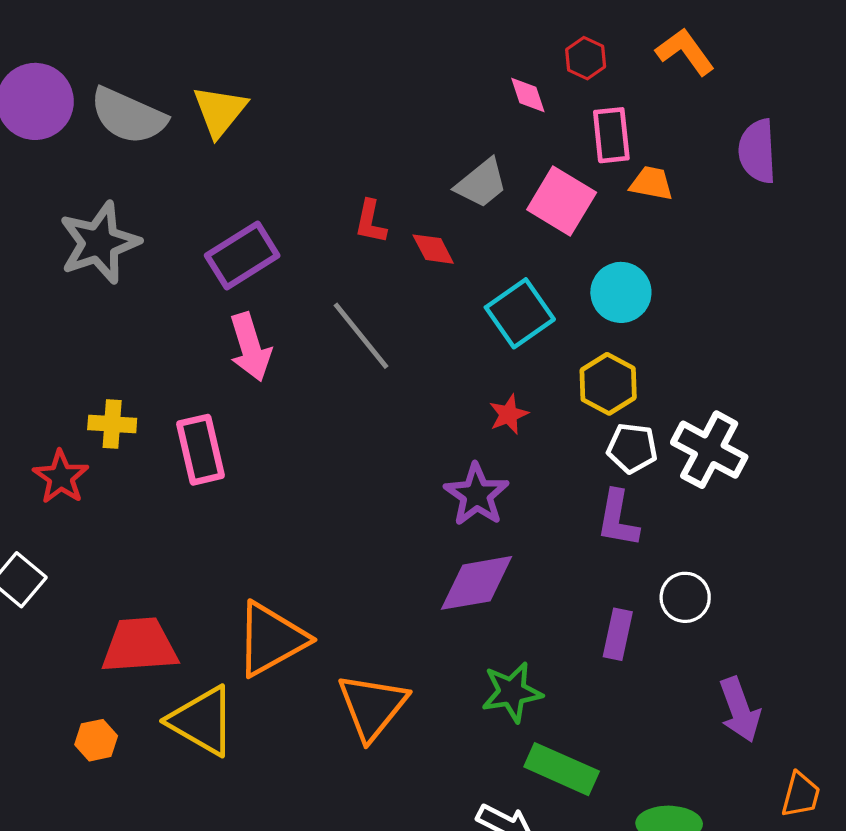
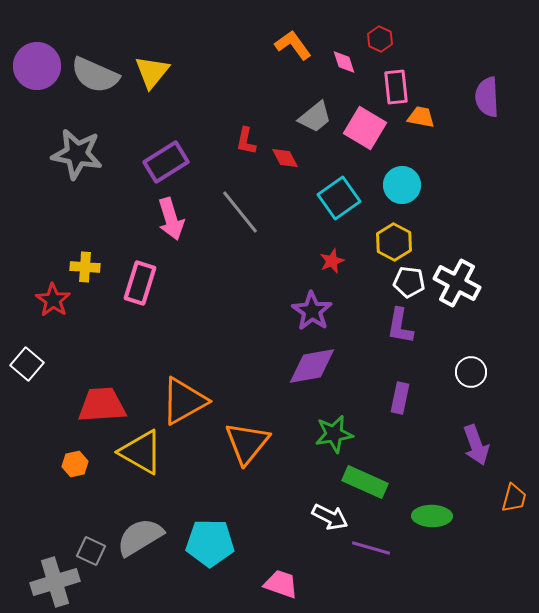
orange L-shape: (685, 52) -> (293, 45), moved
gray star: (99, 243) -> (77, 154), turned 30
pink rectangle: (200, 450) -> (140, 283), turned 30
white circle: (685, 597) -> (471, 372), moved

